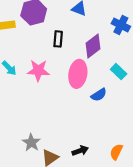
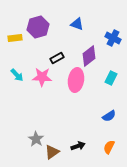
black rectangle: (58, 39) -> (57, 58), moved, turned 56
cyan rectangle: (119, 72) -> (111, 78), turned 72
blue semicircle: (99, 95) -> (109, 116), moved

